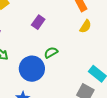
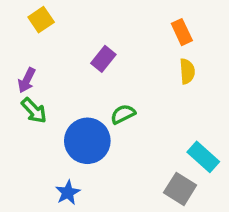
yellow semicircle: (85, 26) -> (187, 71), turned -40

